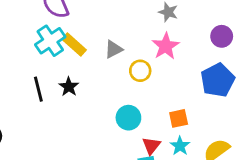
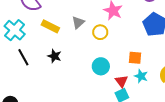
cyan cross: (50, 41) -> (15, 30), moved
black line: (38, 89) -> (23, 57), moved
orange square: (179, 118) -> (135, 58), turned 32

